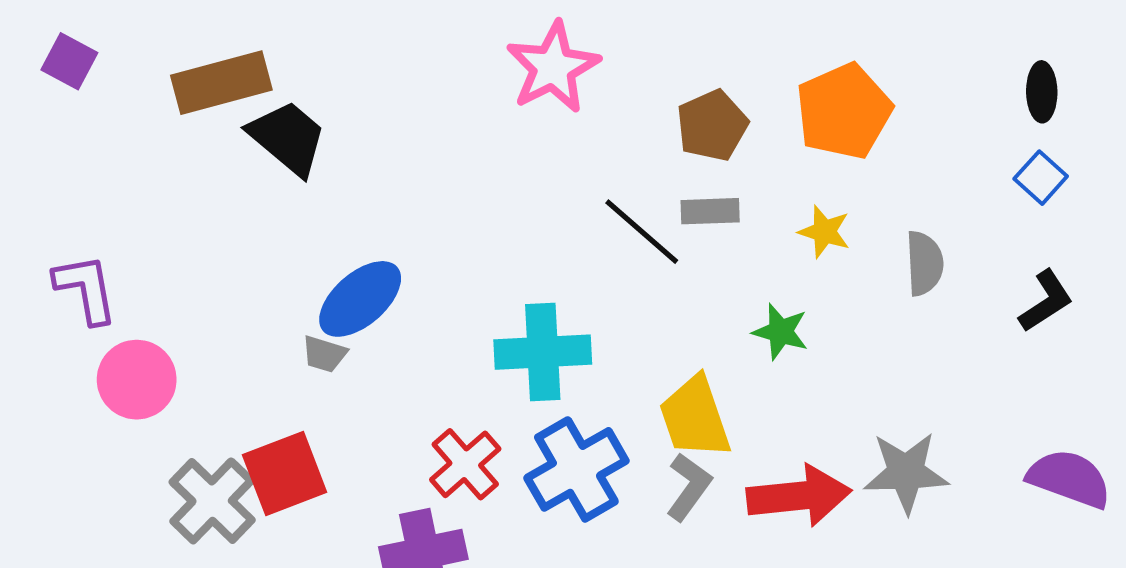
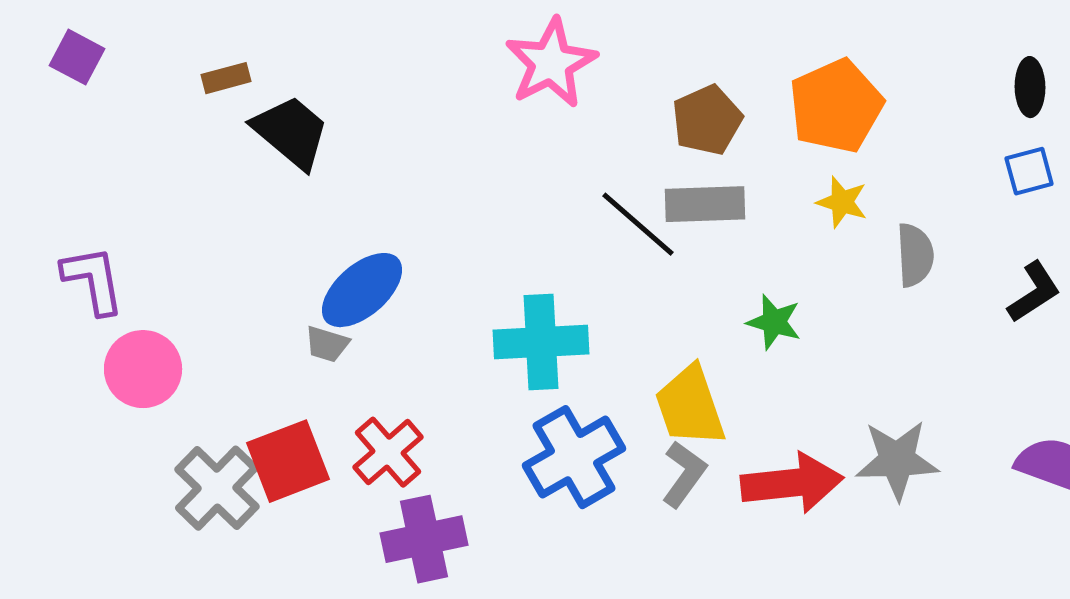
brown rectangle: (221, 83) -> (226, 78), size x0.5
blue square: (1041, 178) -> (1029, 171), turned 33
gray rectangle: (710, 211) -> (705, 204), size x1.4
yellow star: (824, 232) -> (842, 202), moved
red cross: (465, 464) -> (388, 452), moved

